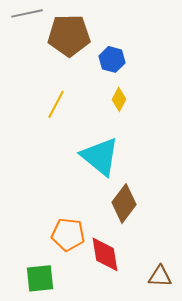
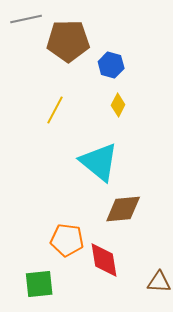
brown diamond: (124, 203) -> (123, 209), turned 48

